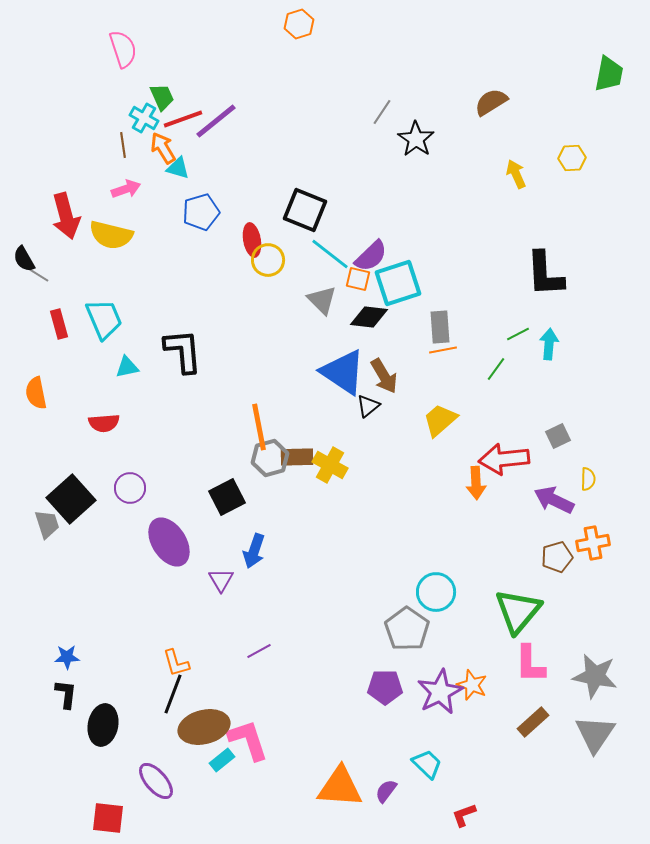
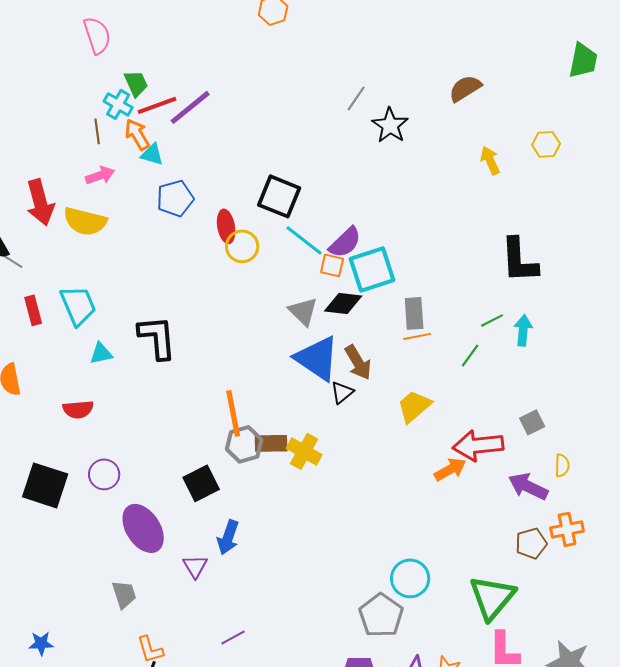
gray triangle: (322, 300) -> (303, 311), moved
orange arrow: (476, 483) -> (450, 469), turned -116
black square: (71, 499) -> (45, 485), turned -30
gray trapezoid: (47, 524) -> (124, 594), moved

